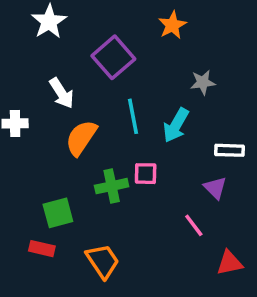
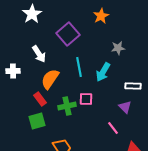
red rectangle: (42, 249) -> (40, 99), moved, turned 40

